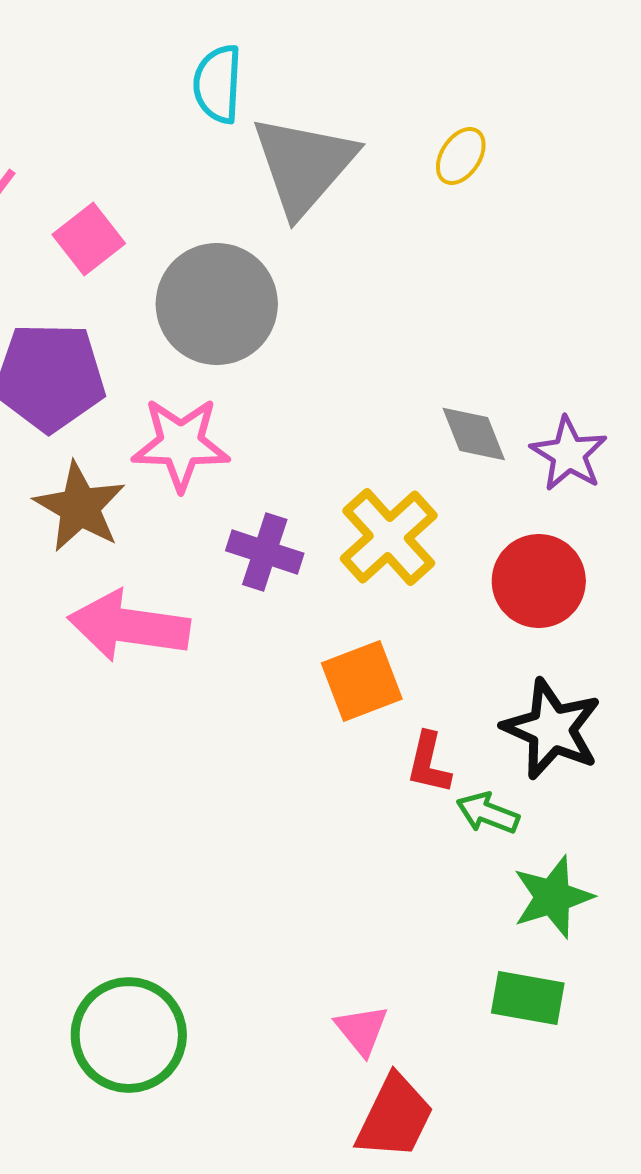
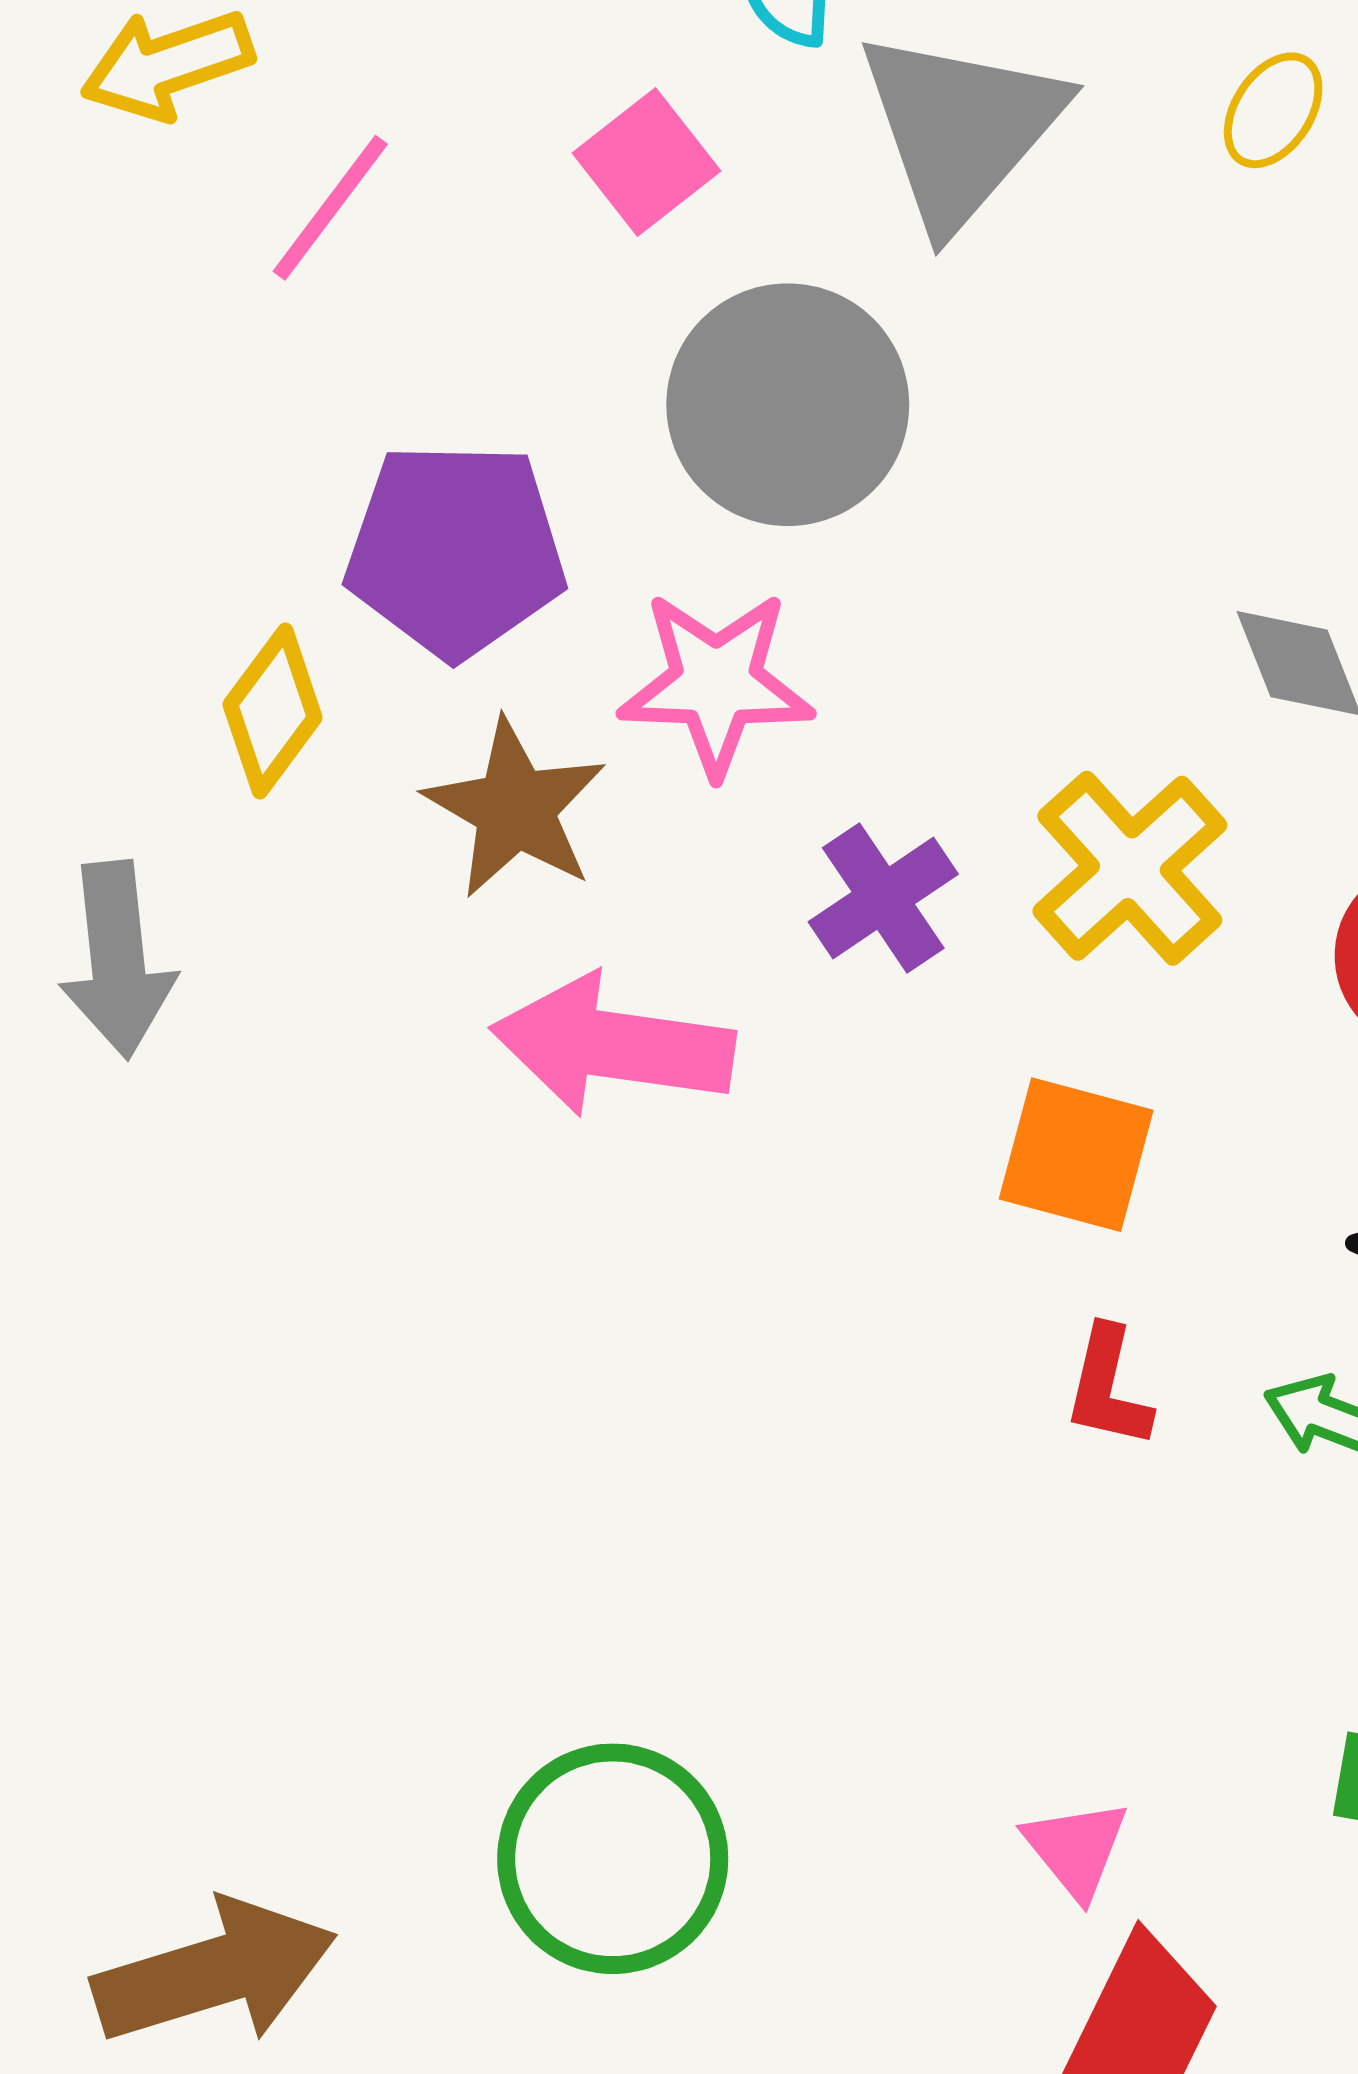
pink square: (89, 239) -> (646, 162), moved
purple cross: (265, 552) -> (883, 898), turned 38
orange square: (362, 681) -> (1076, 1155), turned 36
red L-shape: (429, 763) -> (1108, 1387), moved

